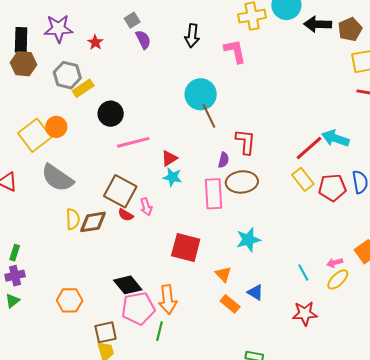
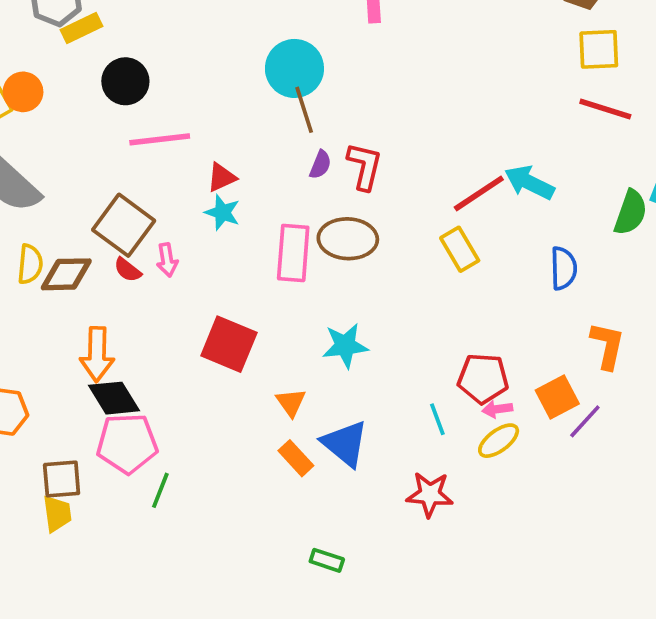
purple semicircle: (224, 160) -> (320, 165), moved
red pentagon: (332, 188) -> (483, 378), moved
blue triangle: (255, 292) -> (345, 444), size x1.6
orange arrow: (168, 300) -> (97, 354), moved

